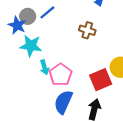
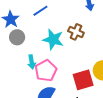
gray circle: (28, 16) -> (17, 37), moved
cyan star: (31, 46) -> (53, 39), moved

